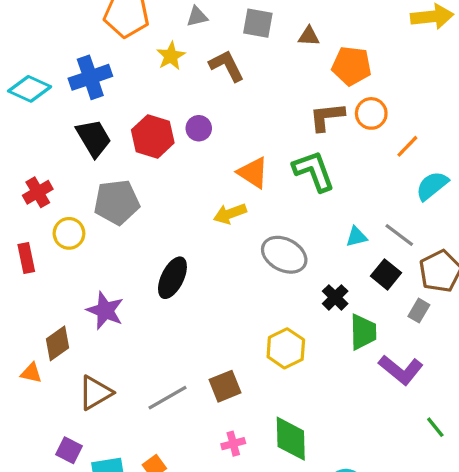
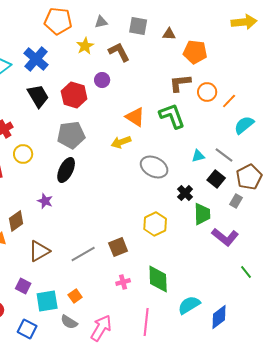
blue cross: (90, 77) -> (36, 59), turned -30
orange circle: (371, 113) -> (207, 92), moved
purple circle: (199, 128) -> (102, 80), moved
gray pentagon: (117, 202) -> (71, 135), moved
black ellipse: (172, 278) -> (66, 170), moved
purple star: (105, 311) -> (45, 201), size x0.7

